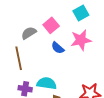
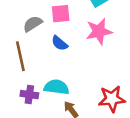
pink square: (51, 25) -> (61, 14), turned 35
blue semicircle: (58, 48) -> (60, 43), moved

